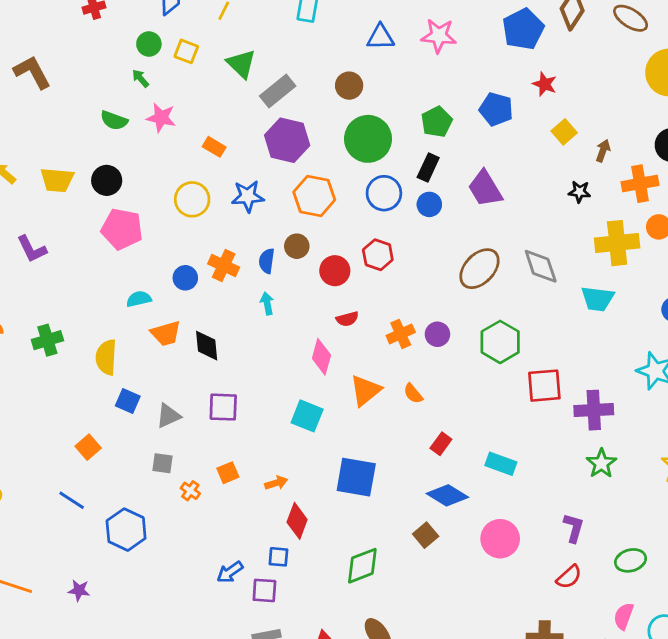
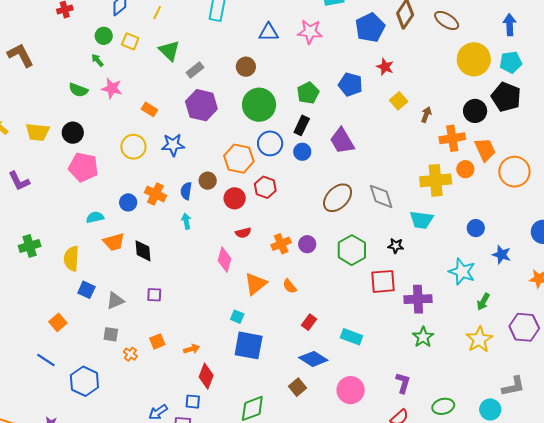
gray rectangle: (278, 91) -> (195, 70), size x0.7
black star: (580, 192) -> (396, 246), moved
orange hexagon: (314, 196) -> (239, 159), moved
purple square: (223, 407) -> (154, 295), size x0.7
cyan square: (307, 416) -> (237, 317), moved, size x0.6

